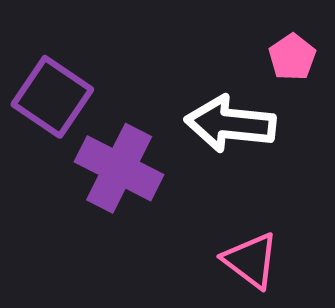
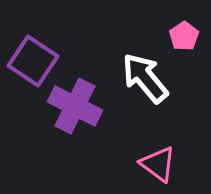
white arrow: (230, 124) -> (145, 78), turned 44

